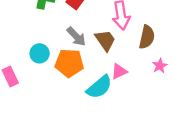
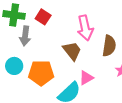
gray arrow: (76, 36) -> (25, 36), moved, turned 54

